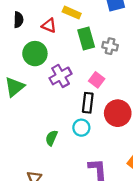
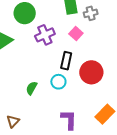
gray cross: (110, 46) -> (91, 13), turned -32
pink square: (97, 80) -> (76, 34), moved

